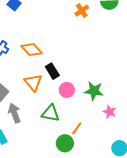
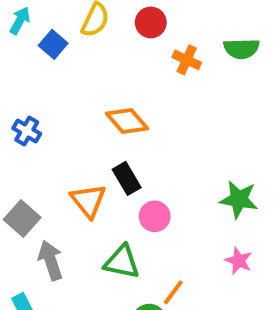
orange cross: (82, 11) -> (187, 60), turned -32
orange diamond: (32, 50) -> (127, 121), moved
green star: (94, 91) -> (239, 199), moved

